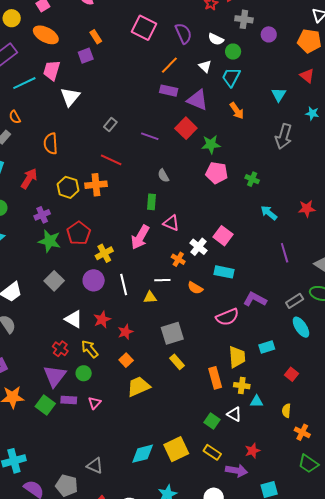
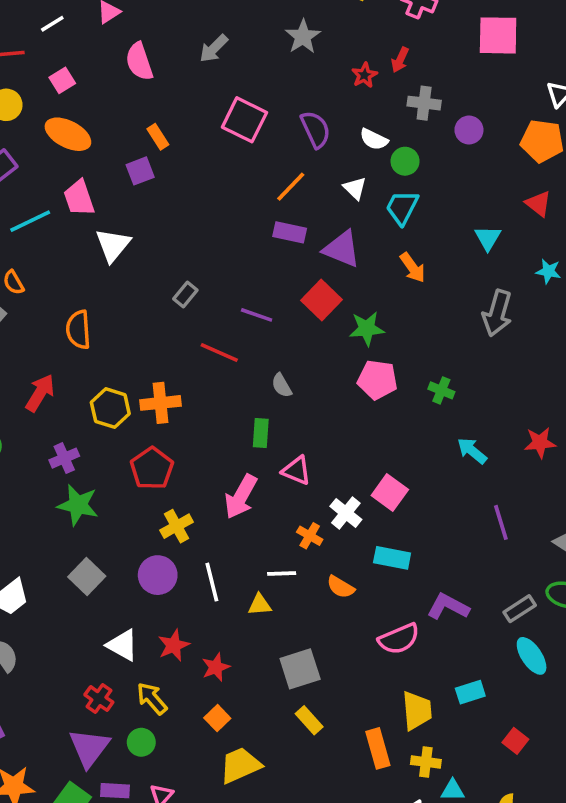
pink trapezoid: (52, 70) -> (79, 198), turned -35
red line: (111, 160) -> (219, 352), moved
red pentagon: (79, 233) -> (152, 468), moved

